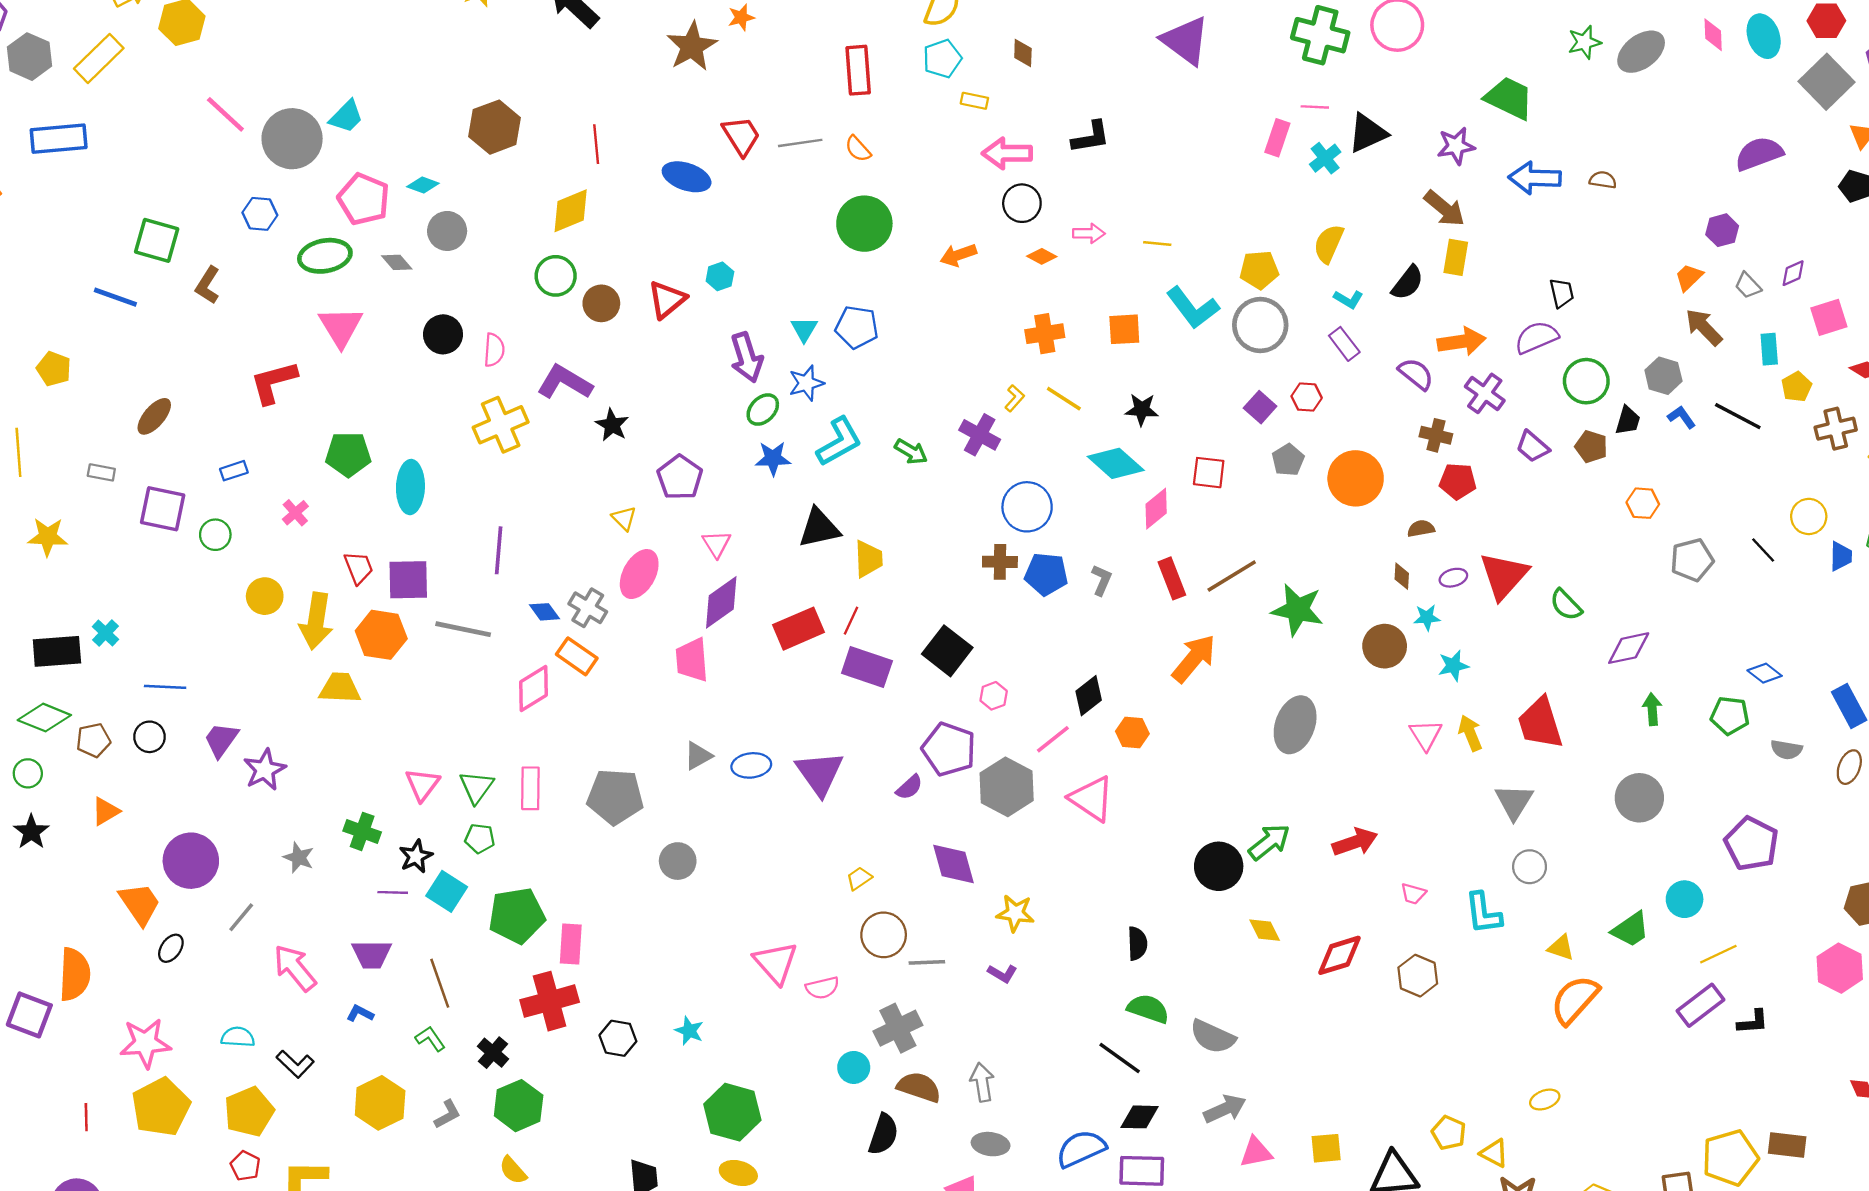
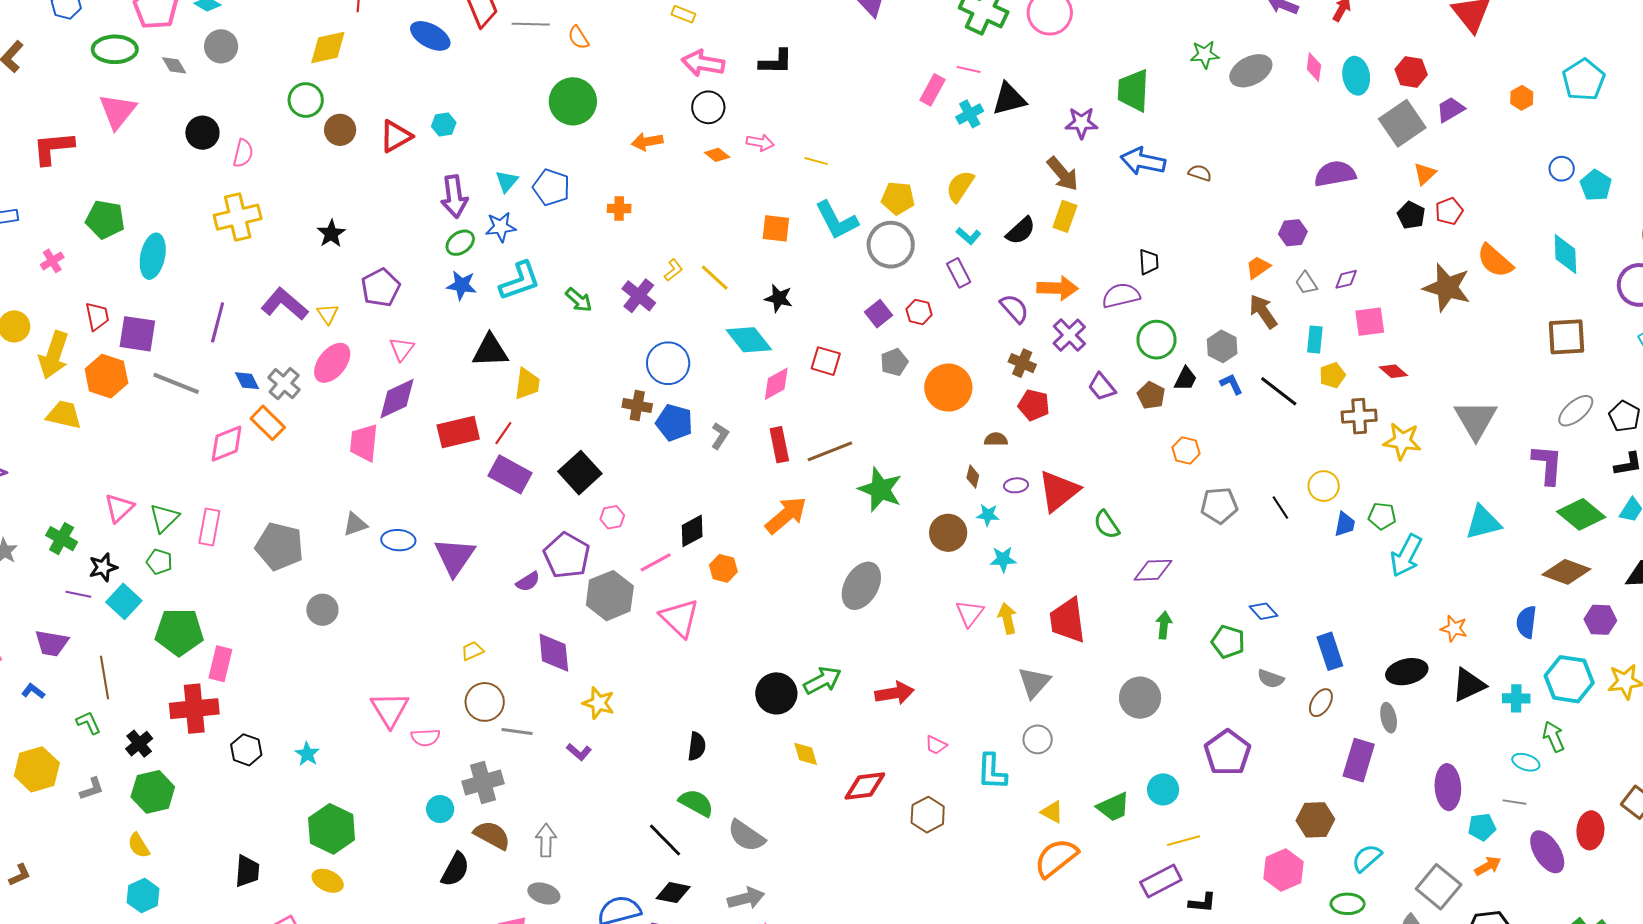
green trapezoid: (1509, 98) -> (1133, 90), turned -123
orange cross: (1045, 334) -> (619, 208), moved, size x0.7
purple L-shape: (565, 382) -> (285, 304), moved

